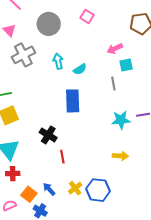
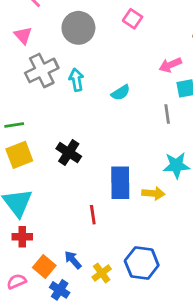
cyan arrow: (58, 61) -> (76, 80), moved
blue rectangle: (73, 101) -> (120, 183), moved
black cross: (48, 135) -> (69, 153), moved
yellow arrow: (120, 156) -> (153, 193), moved
yellow cross: (75, 188) -> (102, 273), moved

